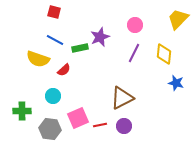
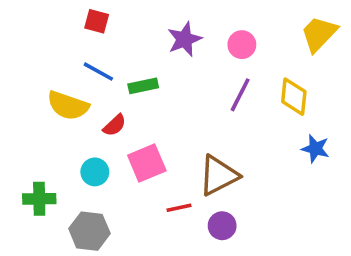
purple star: (100, 37) -> (184, 39), moved
pink square: (78, 118) -> (147, 163), moved
red line: (100, 125) -> (179, 208), moved

